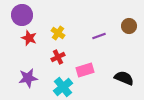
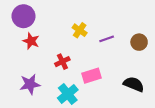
brown circle: (129, 26) -> (139, 42), moved
yellow cross: (58, 33) -> (80, 30), moved

